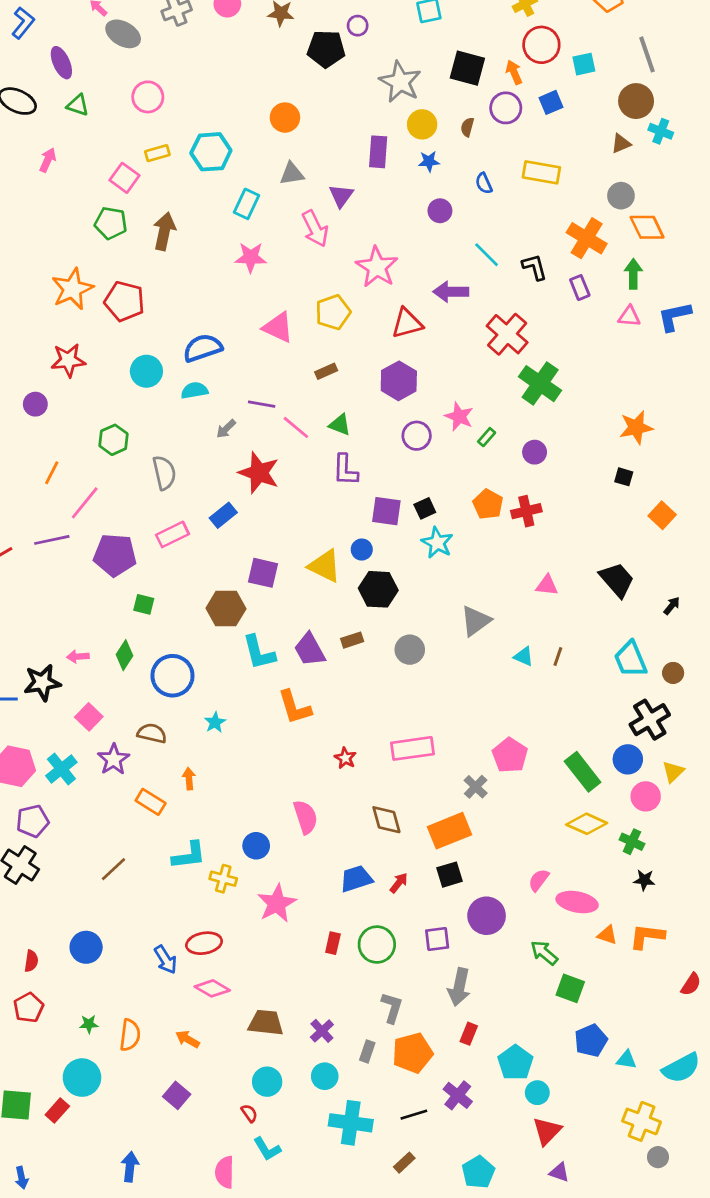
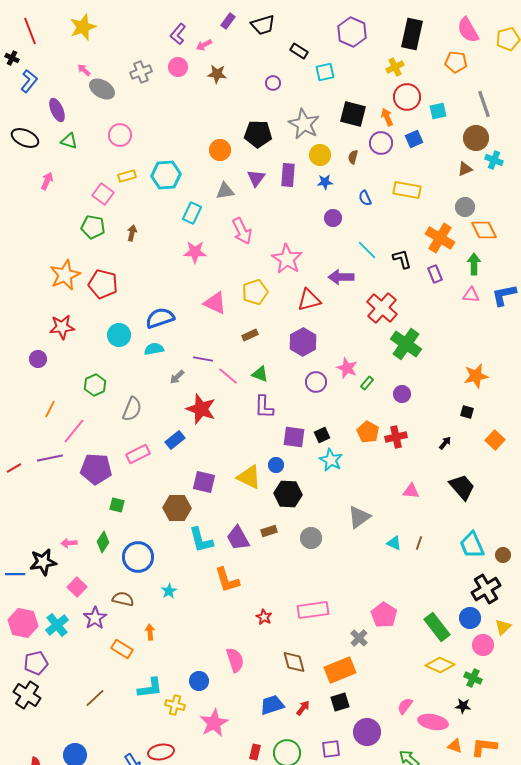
black pentagon: (326, 49) -> (258, 134), moved
purple triangle: (341, 196) -> (256, 178), moved
brown arrow: (164, 231) -> (132, 233), size x0.6
gray semicircle: (164, 473) -> (132, 409), turned 35
black arrow: (672, 606) -> (445, 443), moved
black star: (644, 880) -> (463, 706), moved

